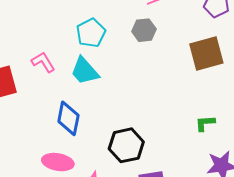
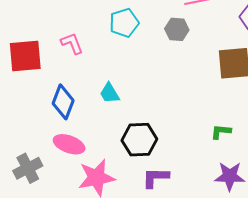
cyan trapezoid: (85, 71) -> (110, 93), moved, size x0.7
blue diamond: (68, 118) -> (63, 102), moved

